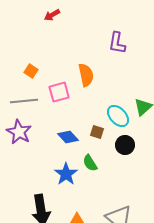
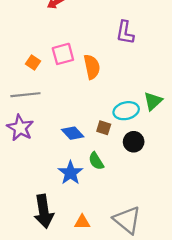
pink square: (59, 92) -> (63, 54), moved
cyan ellipse: (118, 116) -> (126, 111), turned -60

